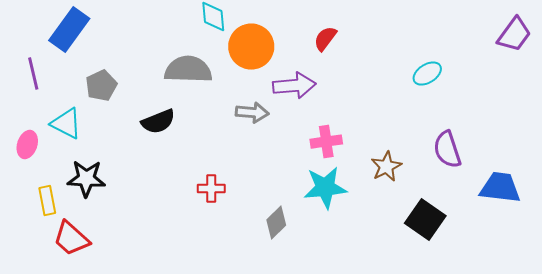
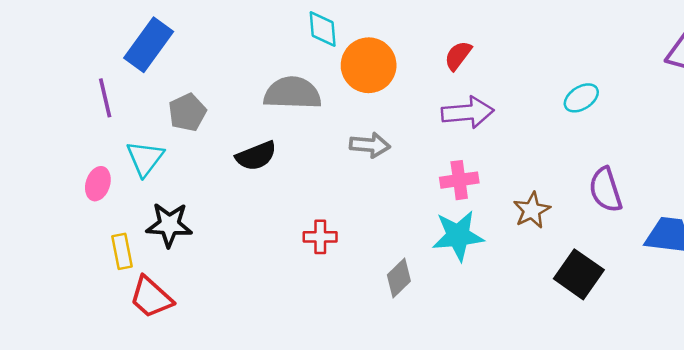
purple arrow: (294, 86) -> (468, 112), moved
cyan triangle: (66, 124) -> (145, 158), turned 40

